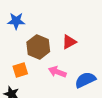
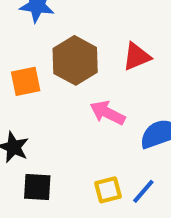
orange square: (20, 70) -> (26, 81), moved

